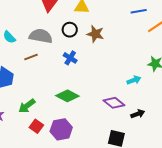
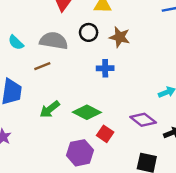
blue cross: (70, 58) -> (105, 68), moved, turned -32
green arrow: (27, 106) -> (50, 109), moved
red square: (36, 126) -> (105, 134), moved

